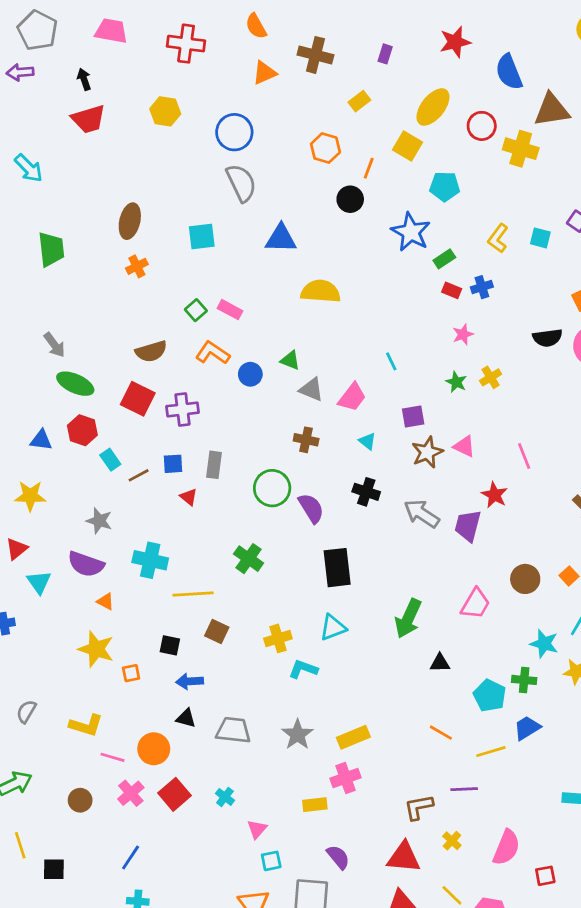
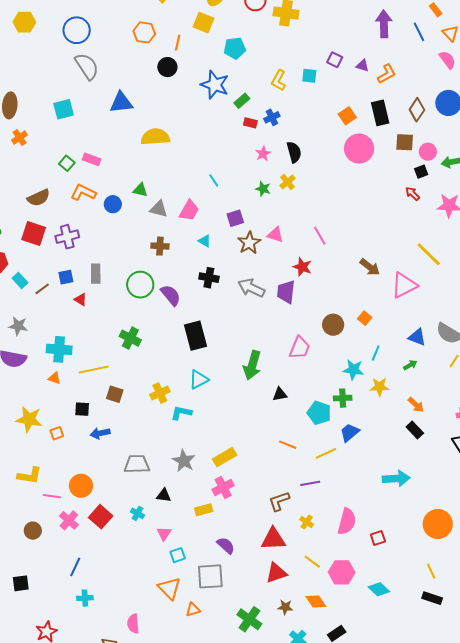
black semicircle: (548, 338) -> (294, 152), moved, turned -90
orange triangle: (105, 601) -> (54, 378), moved
black triangle: (186, 718) -> (164, 495), moved

